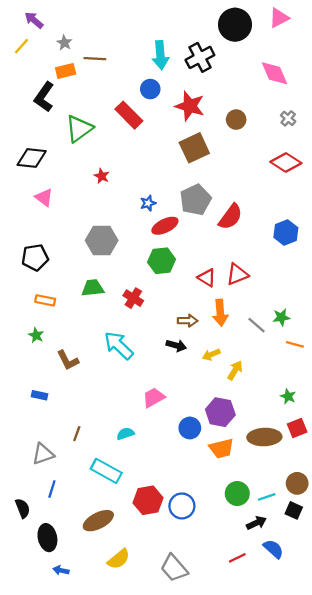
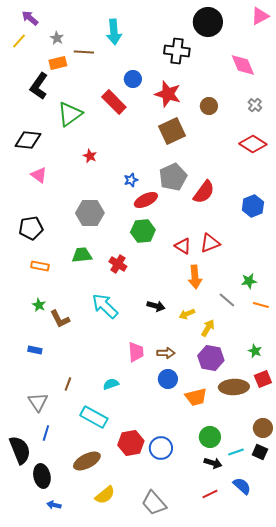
pink triangle: (279, 18) -> (260, 16), moved
cyan arrow: (160, 55) -> (114, 32), moved
black cross: (200, 57) -> (177, 51), turned 35
brown arrow: (188, 321) -> (166, 353), moved
gray line: (256, 325) -> (227, 300), moved
green star: (36, 335) -> (39, 305), moved
pink trapezoid: (154, 397) -> (136, 352), turned 115
purple hexagon: (220, 412) -> (211, 358), moved
gray triangle: (43, 454) -> (38, 402), turned -45
cyan line: (267, 497) -> (236, 452), moved
black semicircle: (23, 508) -> (20, 450), size x1.6
black arrow: (256, 523) -> (213, 463), moved, turned 42

